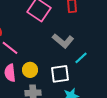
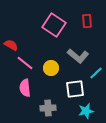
yellow circle: (30, 70) -> (51, 68), moved

